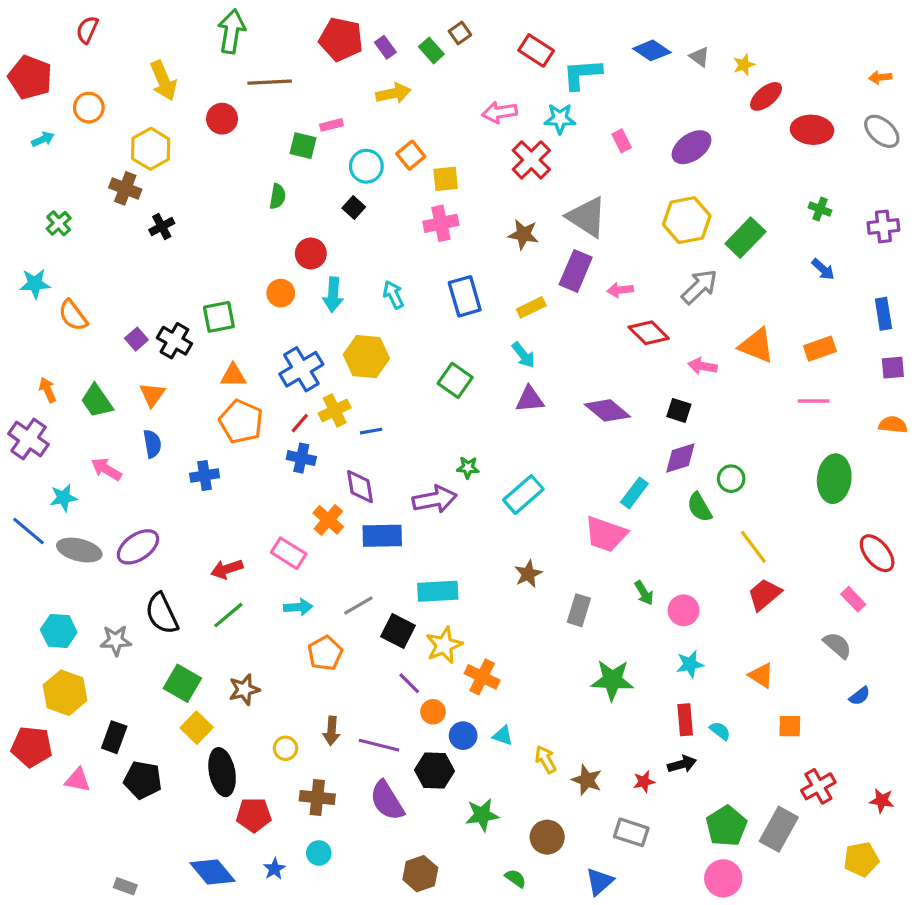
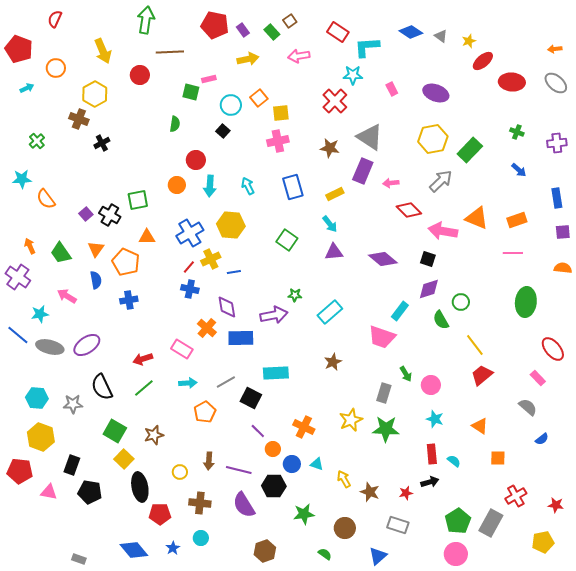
pink arrow: (500, 112) -> (299, 56), moved
purple ellipse: (691, 147) -> (436, 93), turned 55
pink arrow: (703, 366) -> (443, 231), size x1.6
orange pentagon: (241, 422) -> (126, 262), moved
gray rectangle: (579, 610) -> (384, 393), moved
yellow star: (444, 645) -> (351, 420), moved
cyan star: (690, 664) -> (435, 419), turned 30

